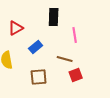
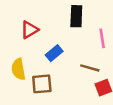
brown square: (39, 77) -> (42, 84), moved

